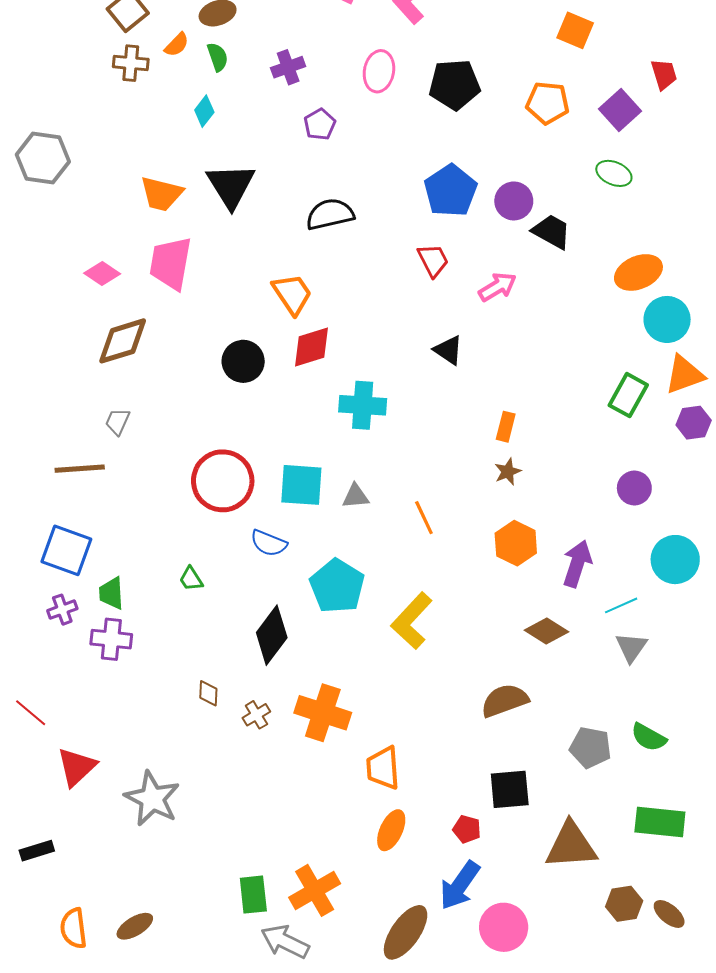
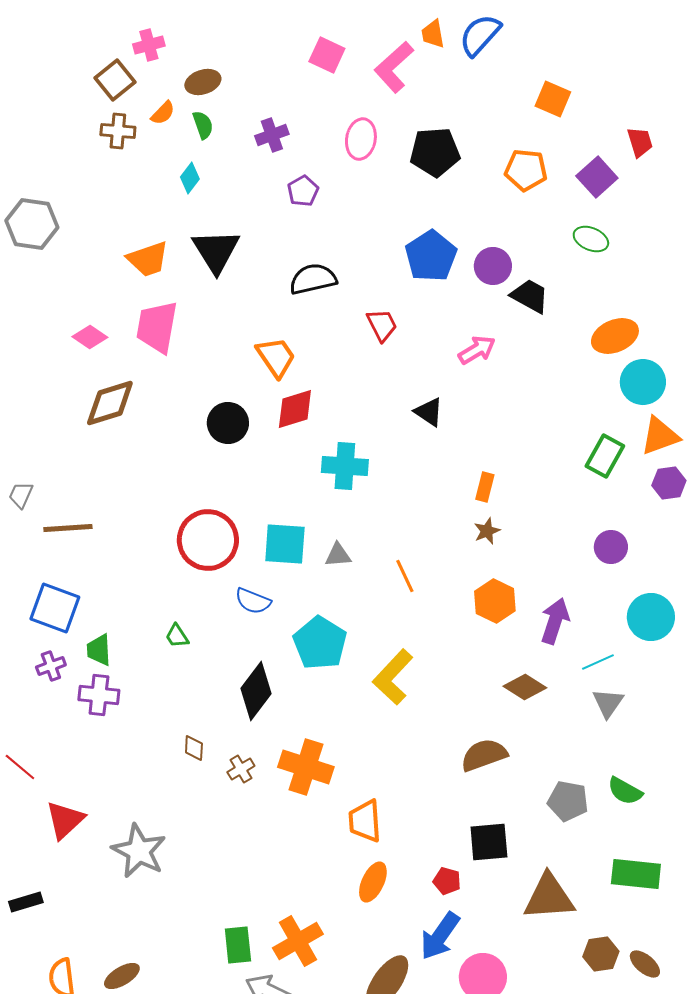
orange trapezoid: (161, 194) -> (148, 259), turned -33
red trapezoid: (433, 260) -> (382, 325), moved
gray trapezoid: (117, 422) -> (21, 495), moved

